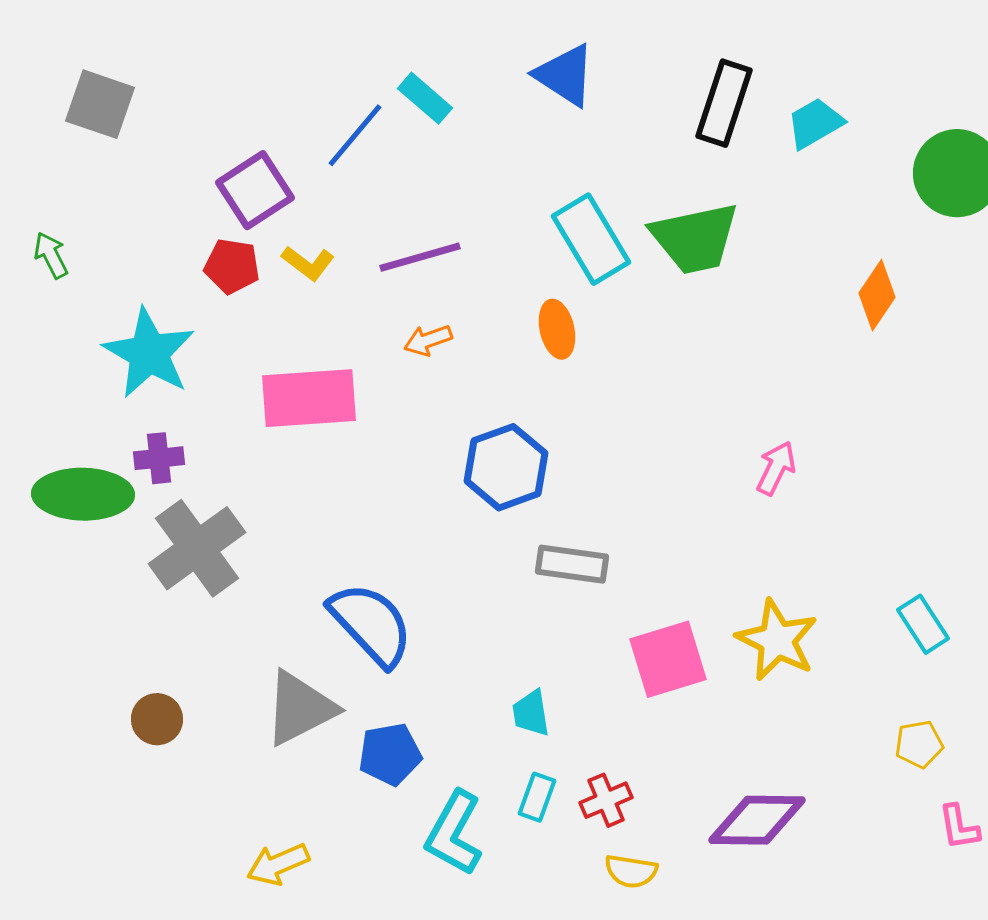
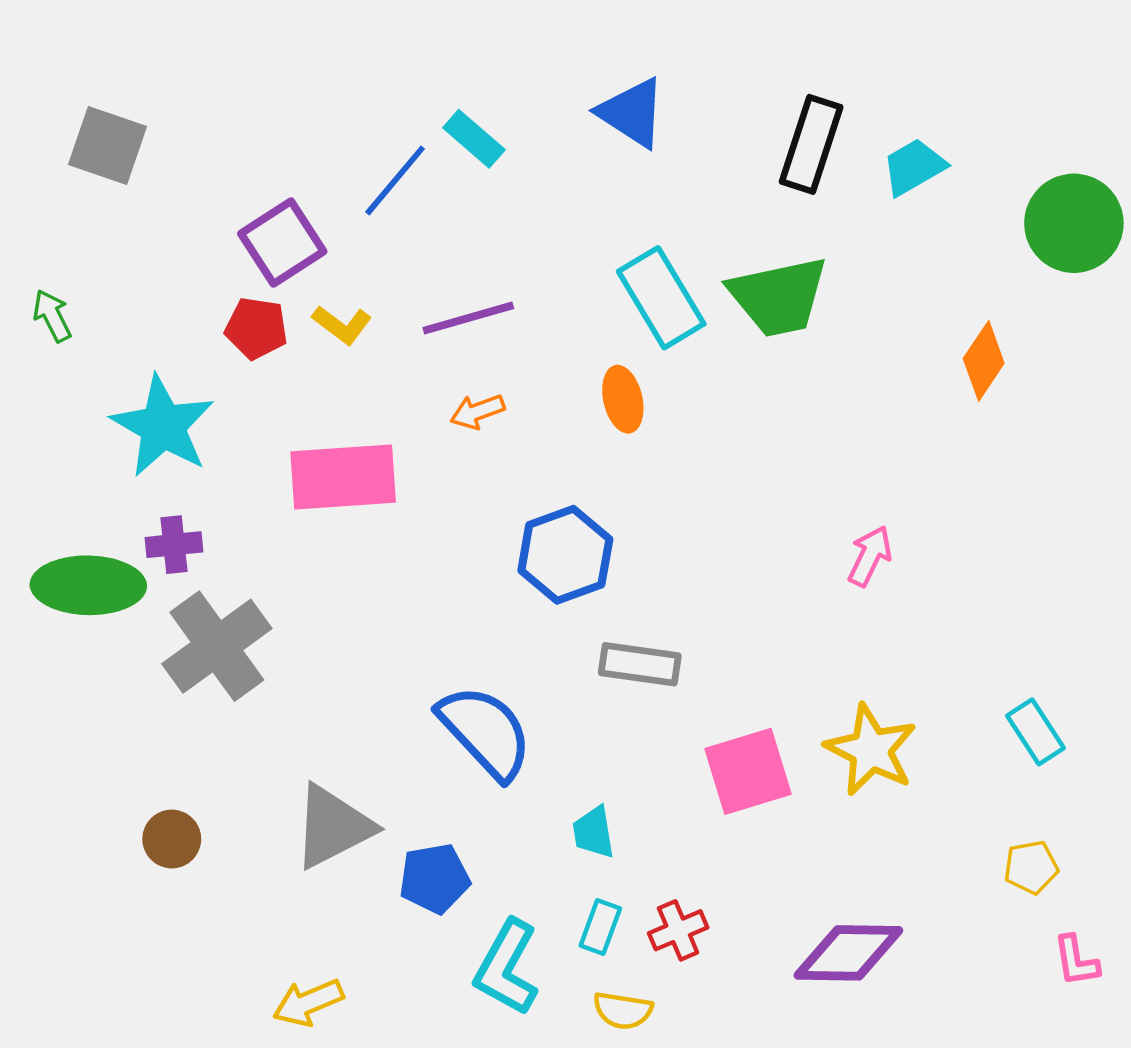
blue semicircle: (371, 624) -> (485, 732), moved
yellow semicircle: (631, 871) -> (623, 1010), moved

